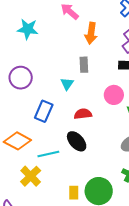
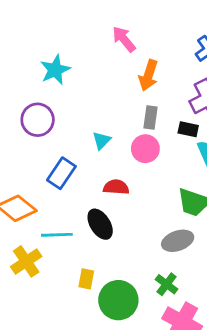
cyan star: (28, 29) -> (55, 70), moved, turned 30
gray rectangle: (84, 65) -> (151, 118), moved
pink circle: (114, 95) -> (145, 149), moved
yellow rectangle: (74, 193) -> (86, 279), moved

